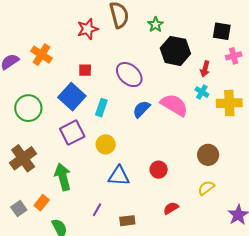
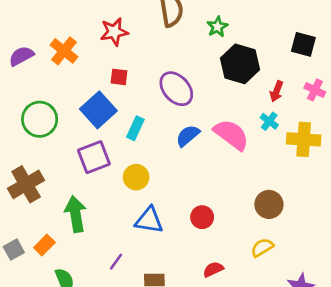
red star: (88, 29) -> (114, 32), moved
pink cross: (234, 56) -> (315, 90), moved, turned 35

